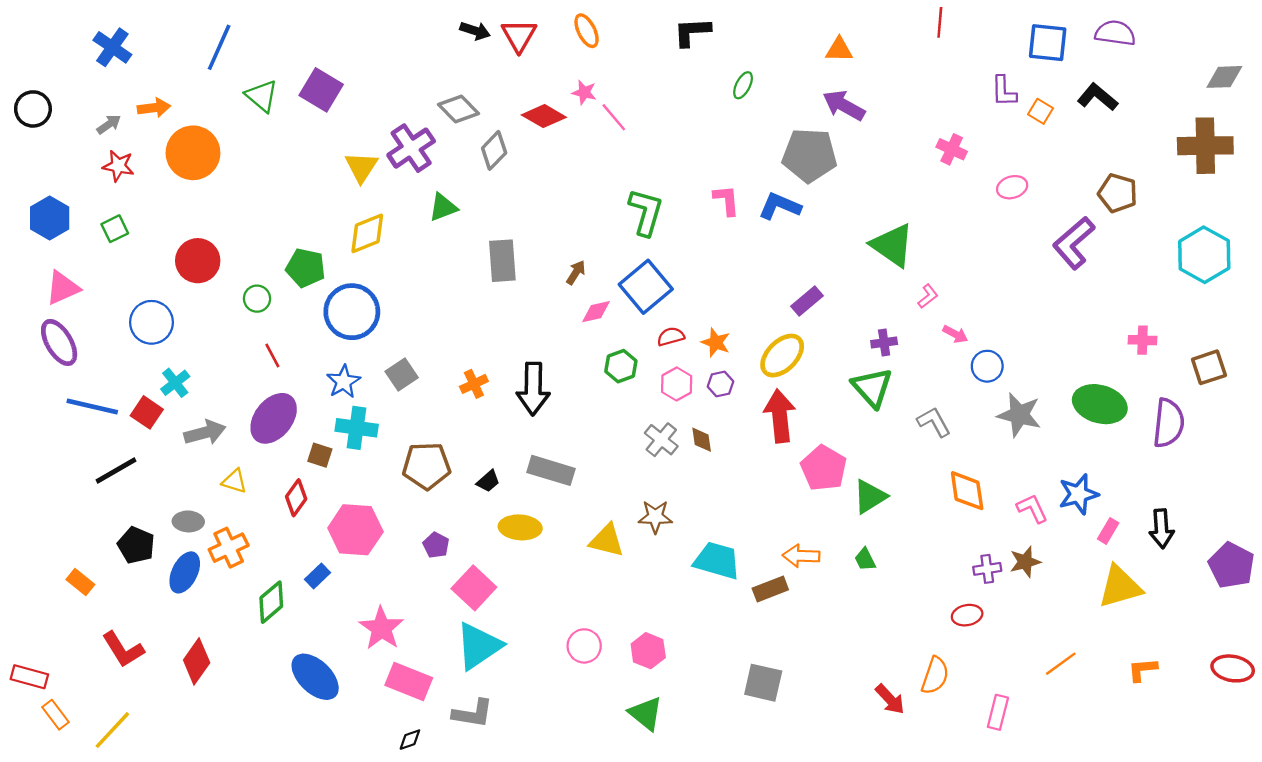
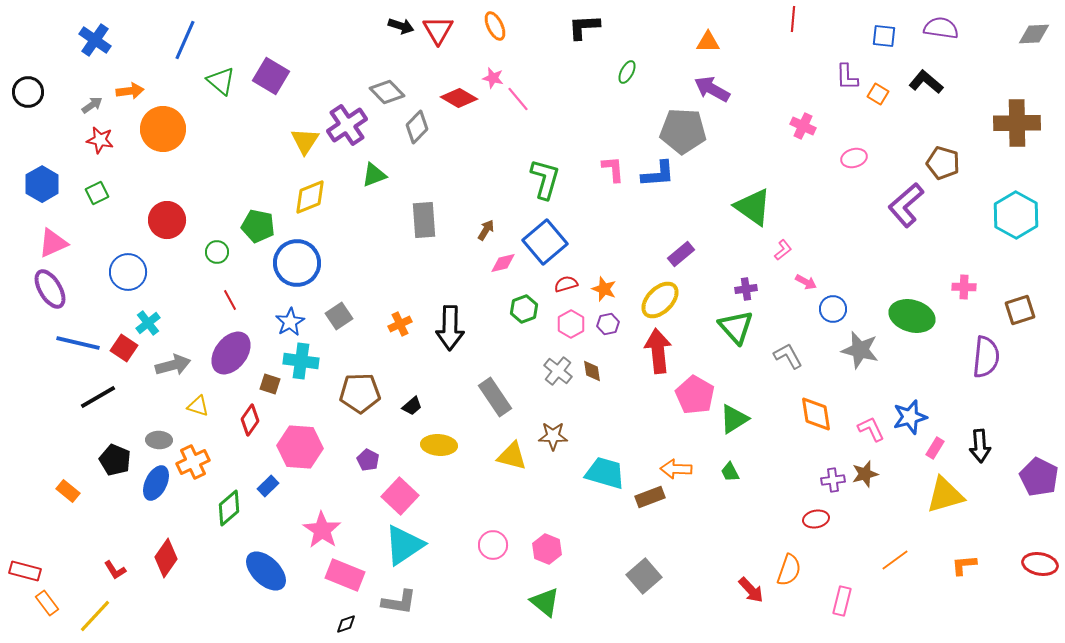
blue square: (1048, 43) -> (884, 36), size x0.7
gray diamond: (1224, 77) -> (1034, 34), moved
blue L-shape: (780, 206) -> (658, 174), turned 153
green ellipse: (1100, 404) -> (912, 316), moved
gray rectangle: (551, 470) -> (495, 397), moved, turned 39
red L-shape: (123, 649) -> (115, 570), moved, size x0.6
gray square: (763, 683) -> (644, 576), turned 36

